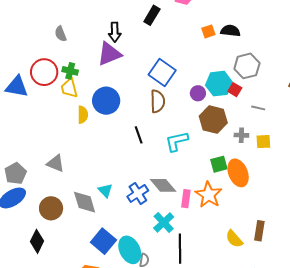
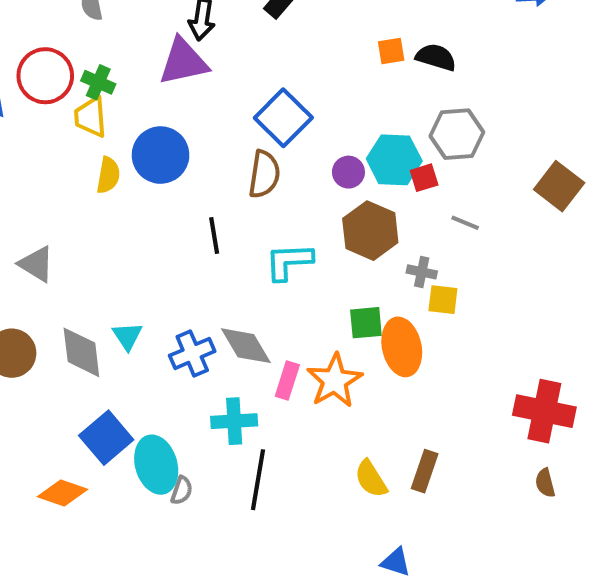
red square: (235, 90) -> (424, 178), turned 32
yellow square: (263, 142) -> (443, 300), moved
cyan cross: (164, 222) -> (234, 421), turned 30

